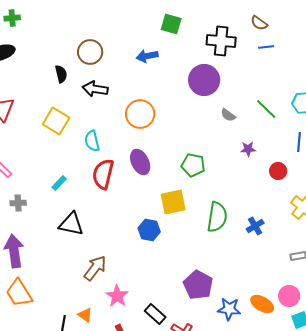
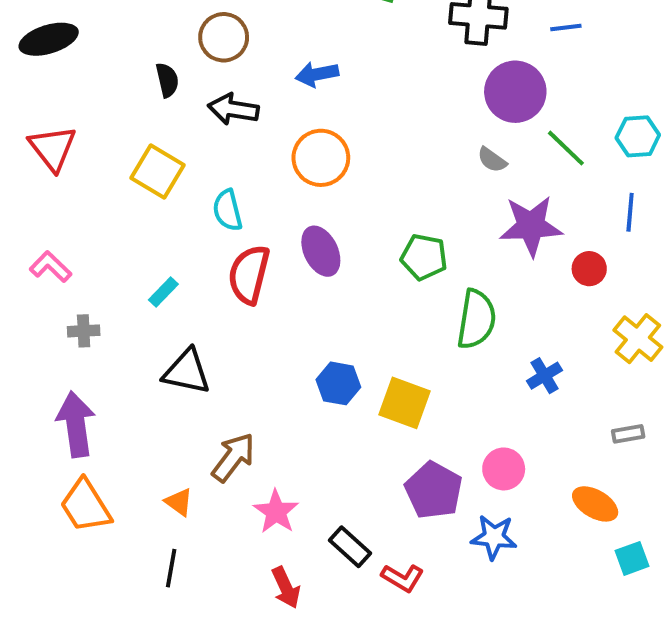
blue arrow: (147, 56) -> (317, 74), moved
purple circle: (204, 80) -> (515, 92), moved
purple star: (248, 149) -> (531, 226), size x2.0
yellow square: (173, 202) -> (404, 403), moved, turned 32
green semicircle: (217, 217) -> (476, 319), moved
pink circle: (289, 296) -> (504, 469), moved
orange ellipse: (262, 304) -> (595, 504), moved
orange triangle: (85, 315) -> (179, 502), moved

